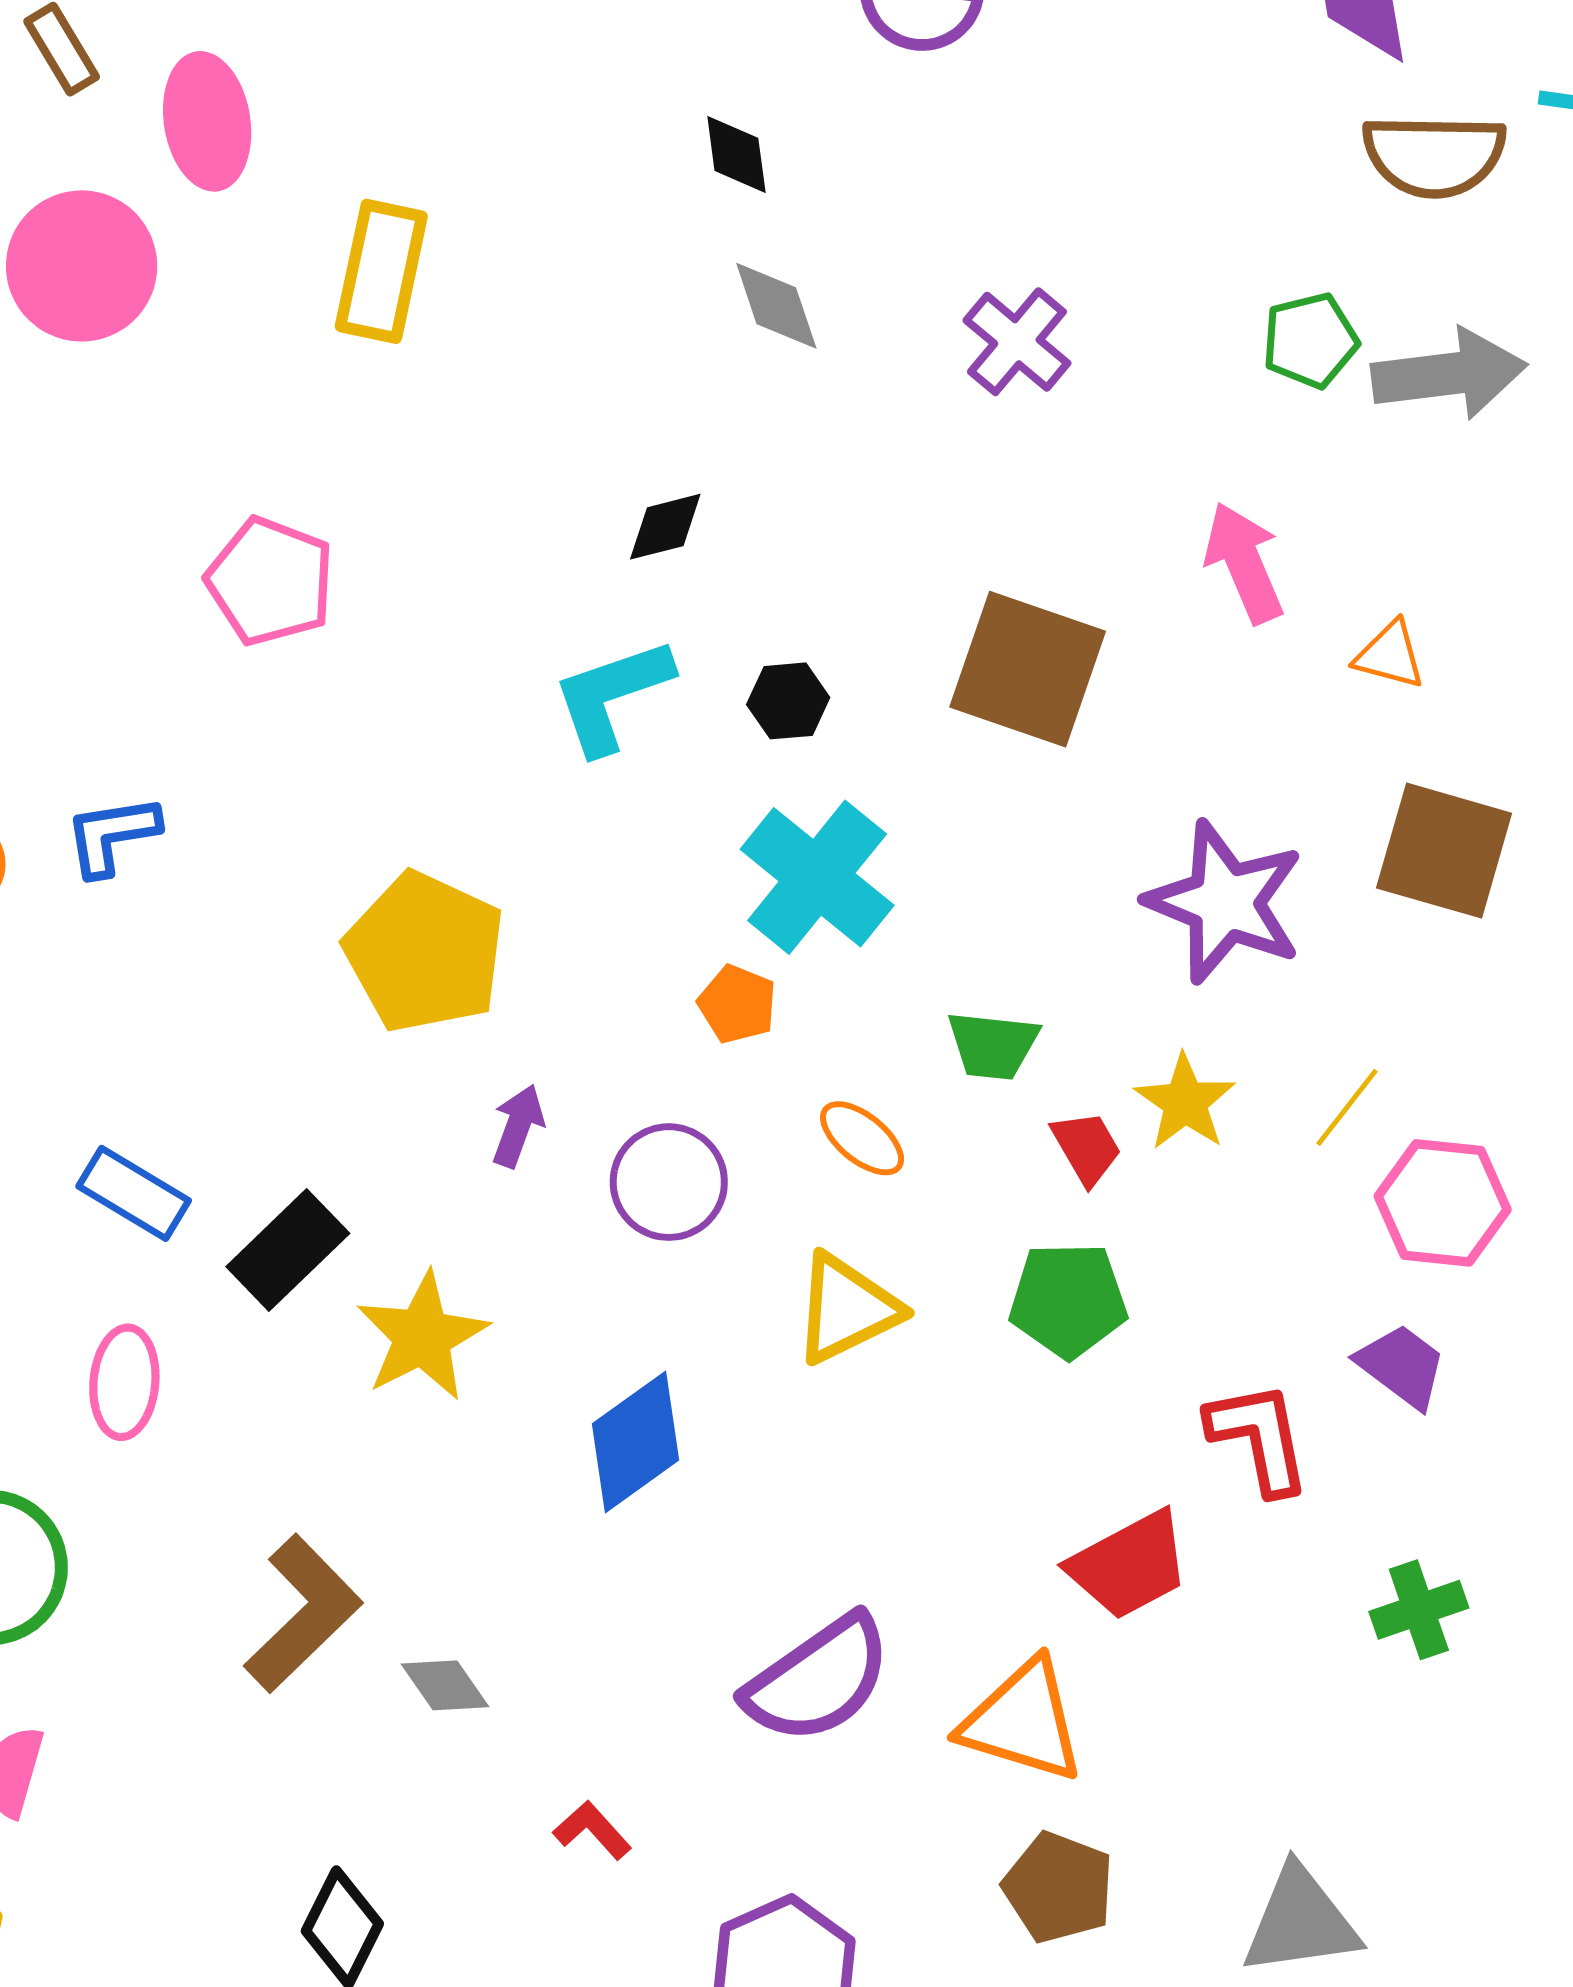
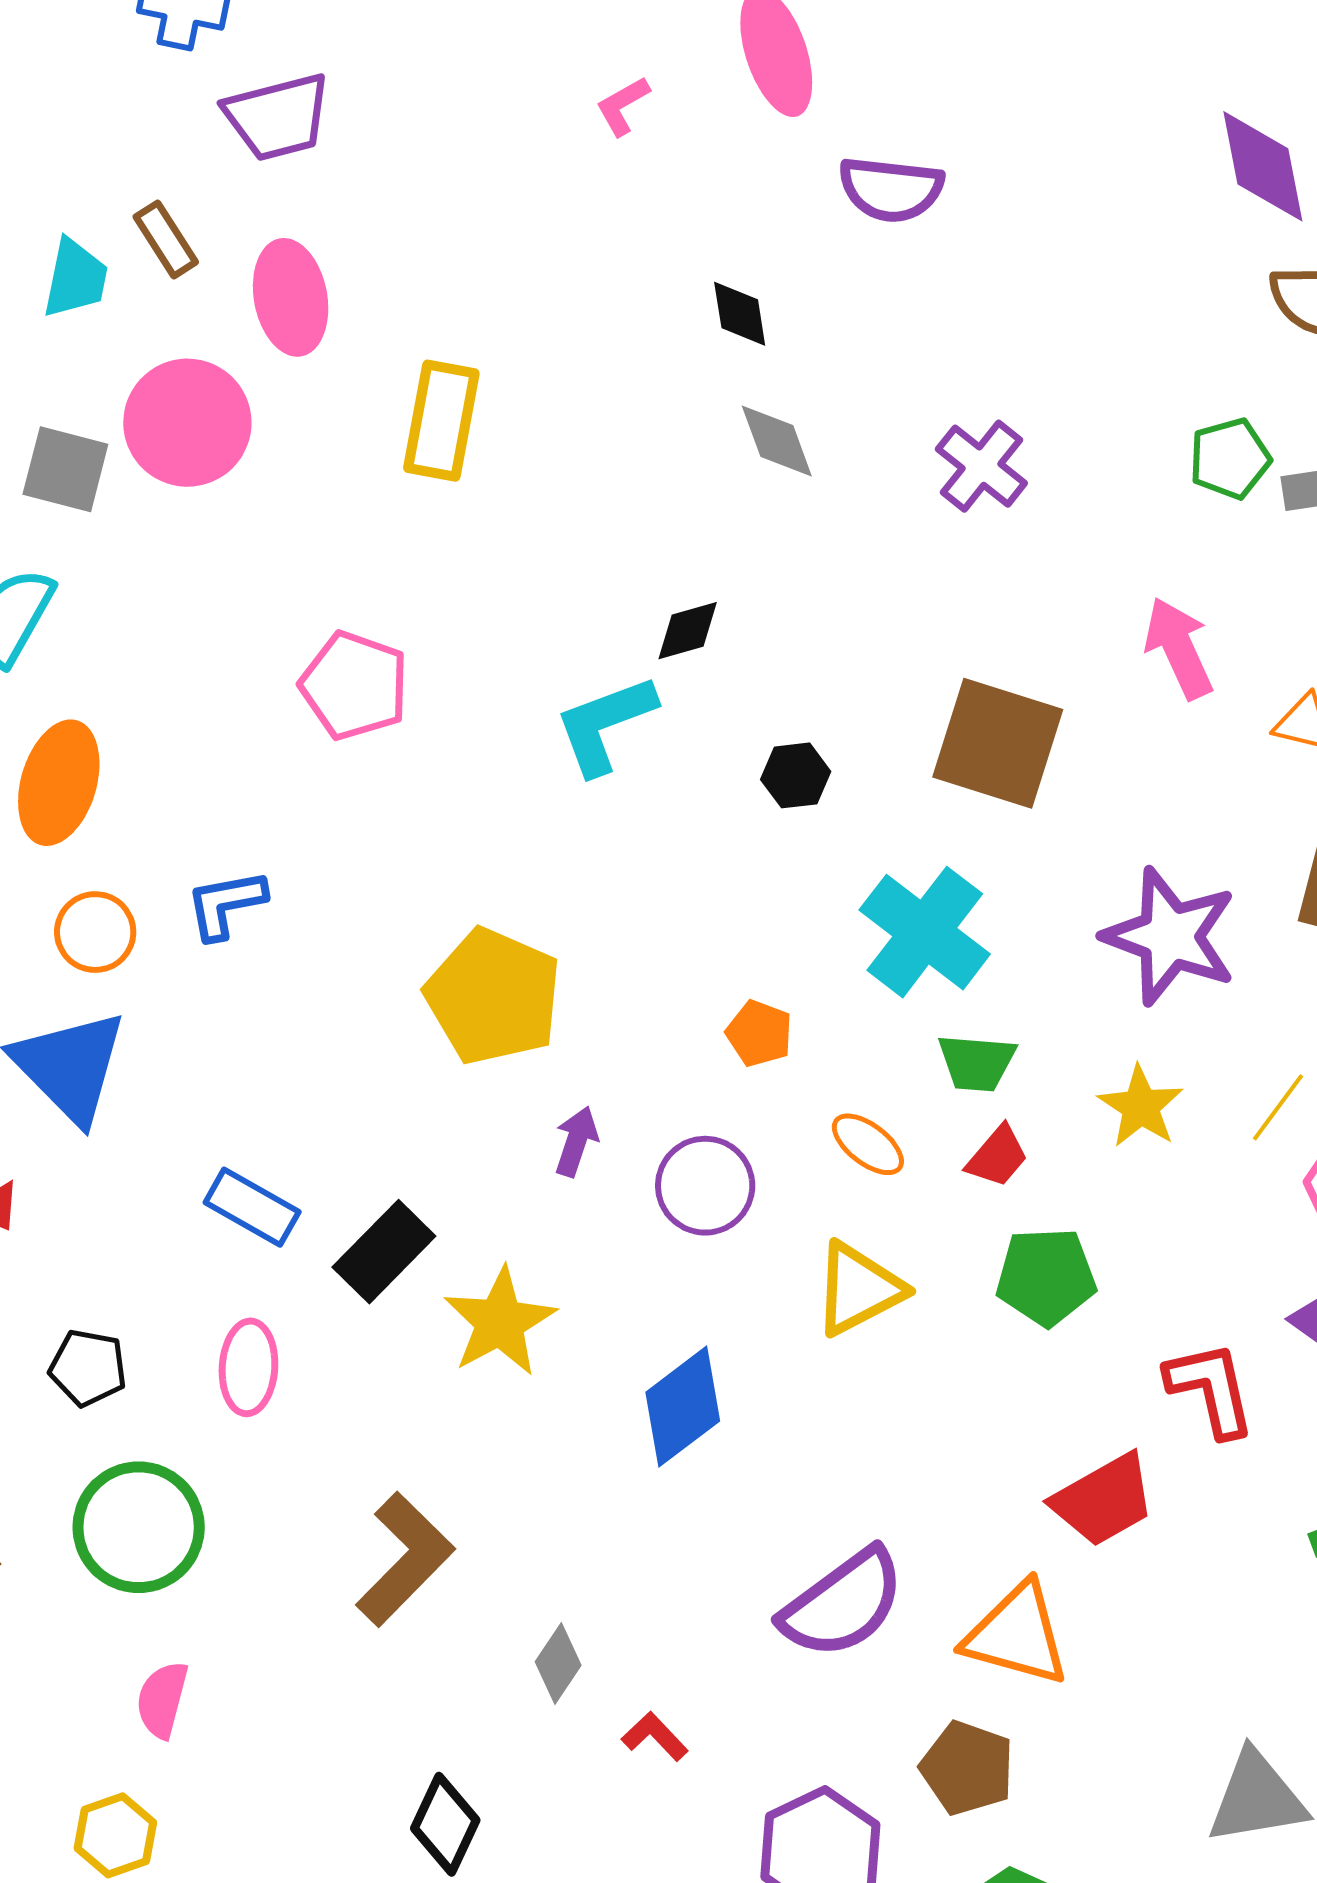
cyan L-shape: (612, 695) -> (605, 724), moved
cyan cross: (817, 877) -> (925, 932), moved
red trapezoid: (1086, 1148) -> (997, 1156), moved, turned 72
gray diamond: (445, 1685) -> (558, 1664), moved, turned 70
brown pentagon: (1059, 1888) -> (967, 1768), moved

